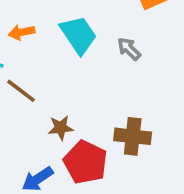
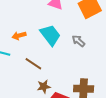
brown line: (21, 91) -> (33, 64), moved

